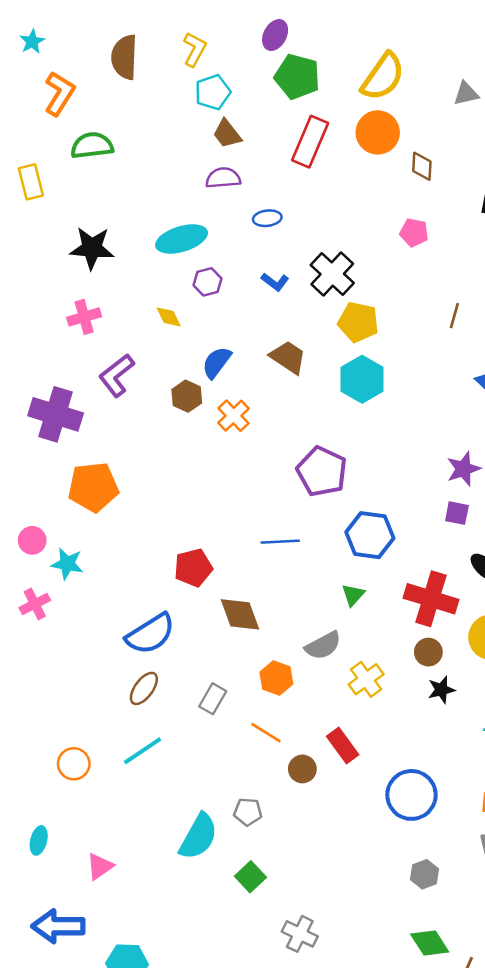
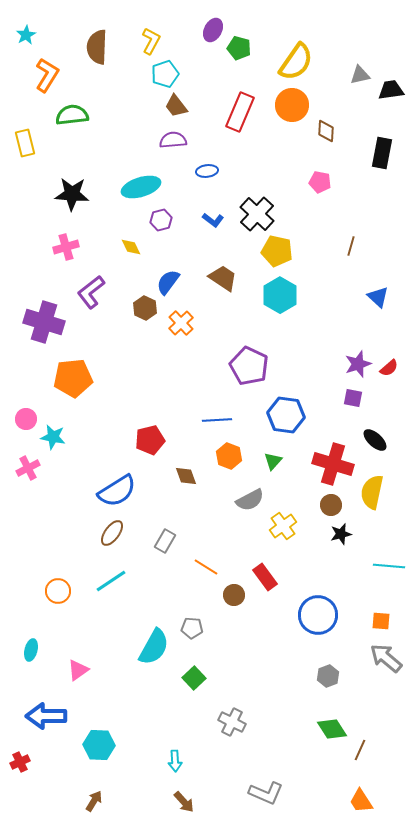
green pentagon: (297, 77) -> (239, 48), moved, size x0.7
brown diamond: (240, 614) -> (186, 476), size x0.7
orange hexagon: (276, 678) -> (229, 456), moved

